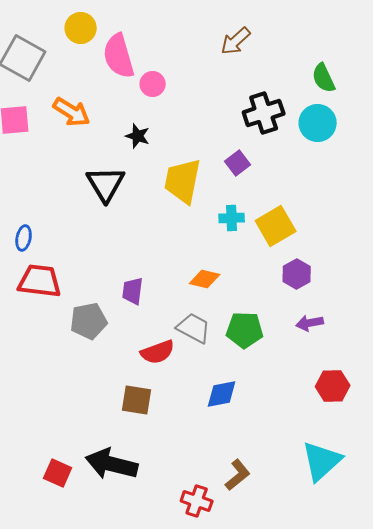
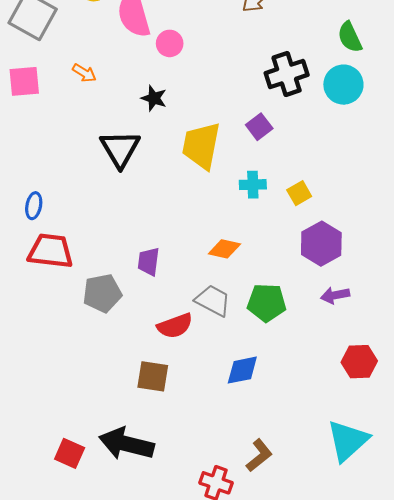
orange arrow: (72, 112) -> (84, 73), size x0.6
yellow square: (276, 226) -> (299, 193), size x0.6
purple hexagon: (297, 274) -> (321, 244), size x1.4

